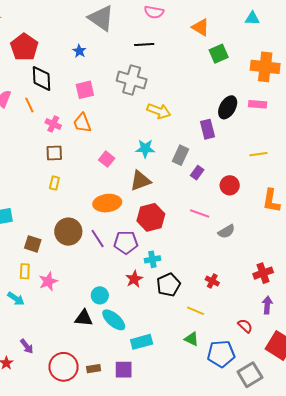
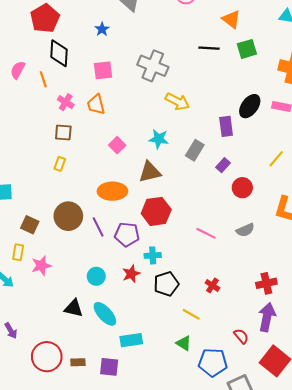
black line: (144, 45) -> (209, 48), moved
yellow line: (258, 154) -> (276, 159), turned -48
purple rectangle: (197, 173) -> (223, 165), moved
pink line: (200, 213) -> (206, 233), moved
gray semicircle: (226, 231) -> (245, 230), moved
cyan circle: (100, 295) -> (96, 276), moved
purple arrow: (267, 305) -> (267, 317), size x1.5

